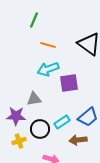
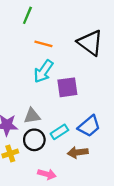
cyan arrow: (48, 69) -> (43, 71), turned -35
gray triangle: (34, 99) -> (32, 116), moved

